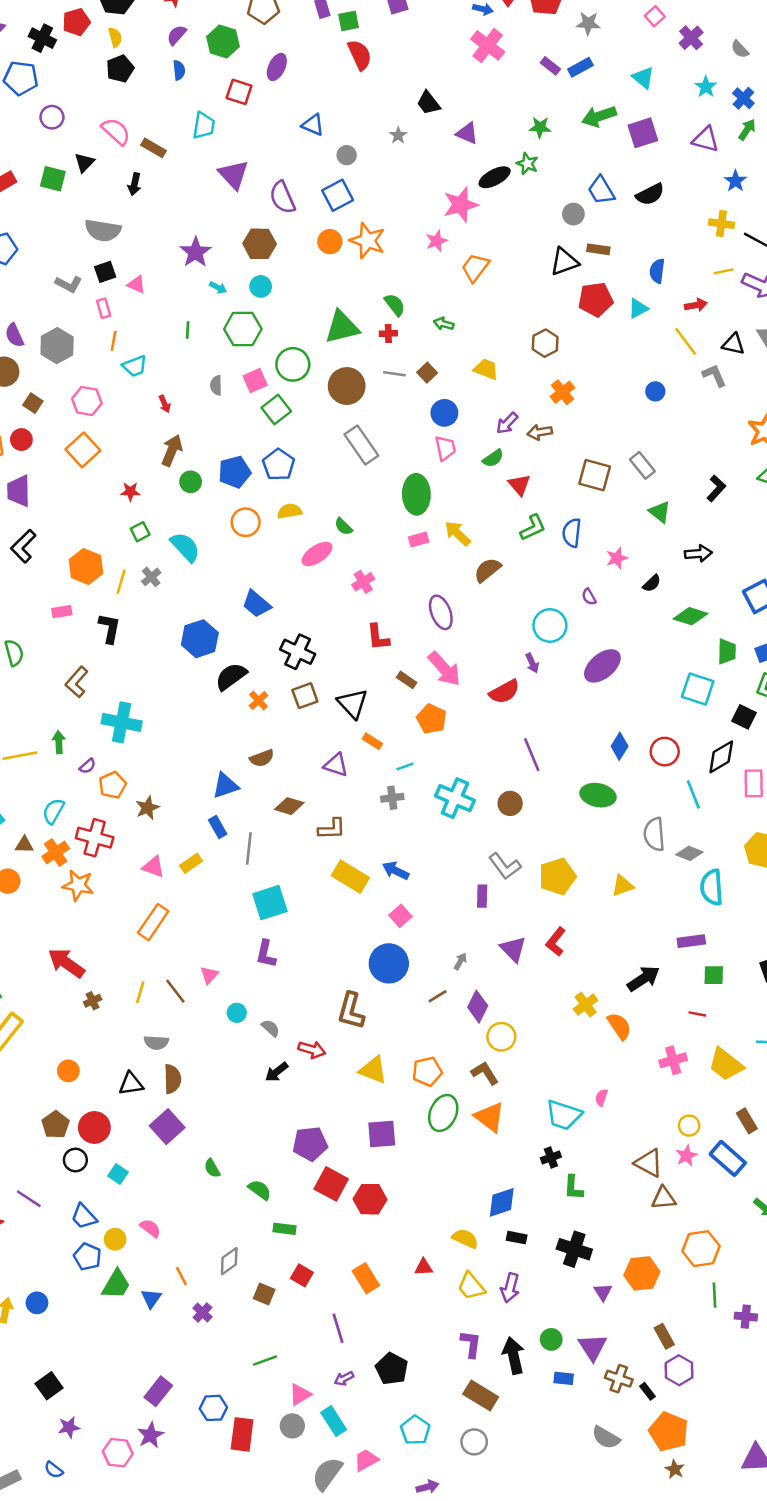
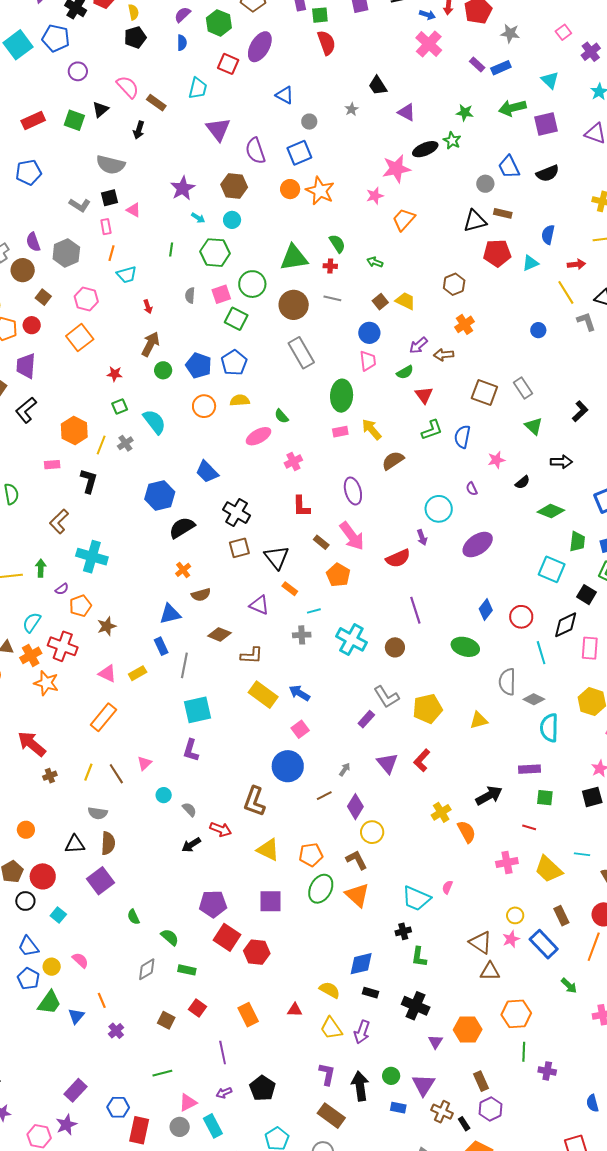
purple ellipse: (277, 67) -> (260, 47), size x1.4
brown square: (427, 373) -> (380, 302), moved
green square: (276, 409) -> (236, 319), turned -30
blue pentagon: (235, 472) -> (199, 365), turned 30
orange cross: (258, 700) -> (183, 570), moved
purple rectangle: (482, 896) -> (366, 719), turned 36
gray diamond: (229, 1261) -> (147, 969), moved

